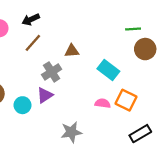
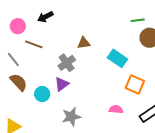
brown line: (33, 43) -> (34, 44), moved, turned 72
pink semicircle: (103, 103) -> (116, 109), moved
gray star: (71, 132) -> (71, 117), moved

